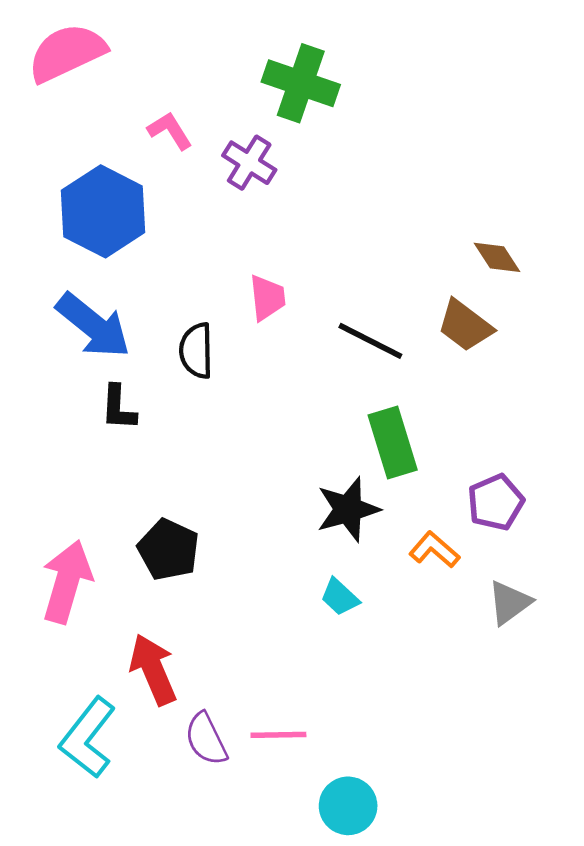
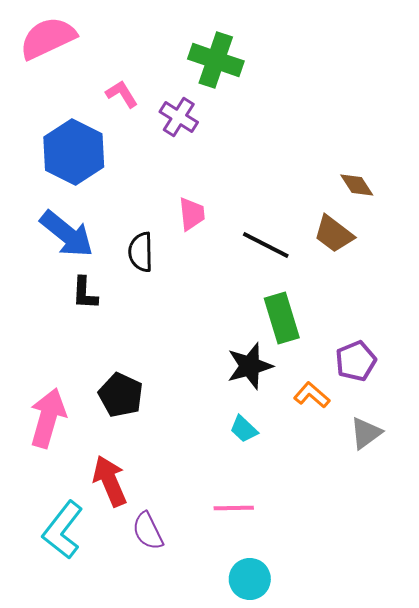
pink line: (278, 735) -> (234, 508), moved

